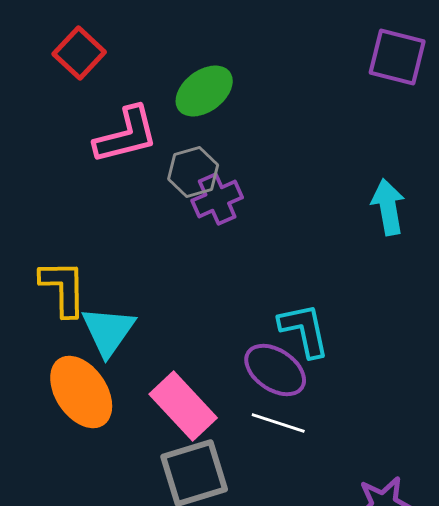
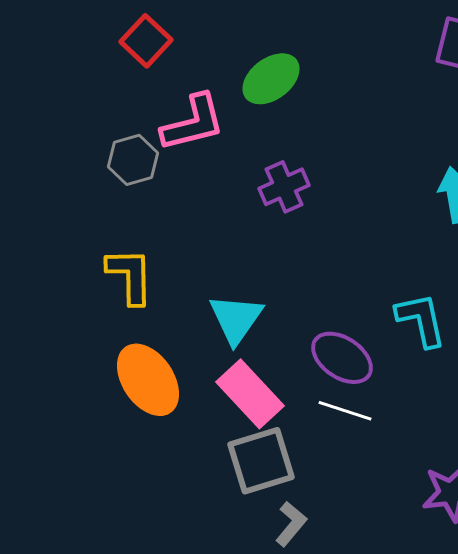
gray hexagon: (193, 172) -> (133, 160), moved
cyan L-shape: (304, 330) -> (421, 320), moved
cyan triangle: (108, 331) -> (236, 319), moved

